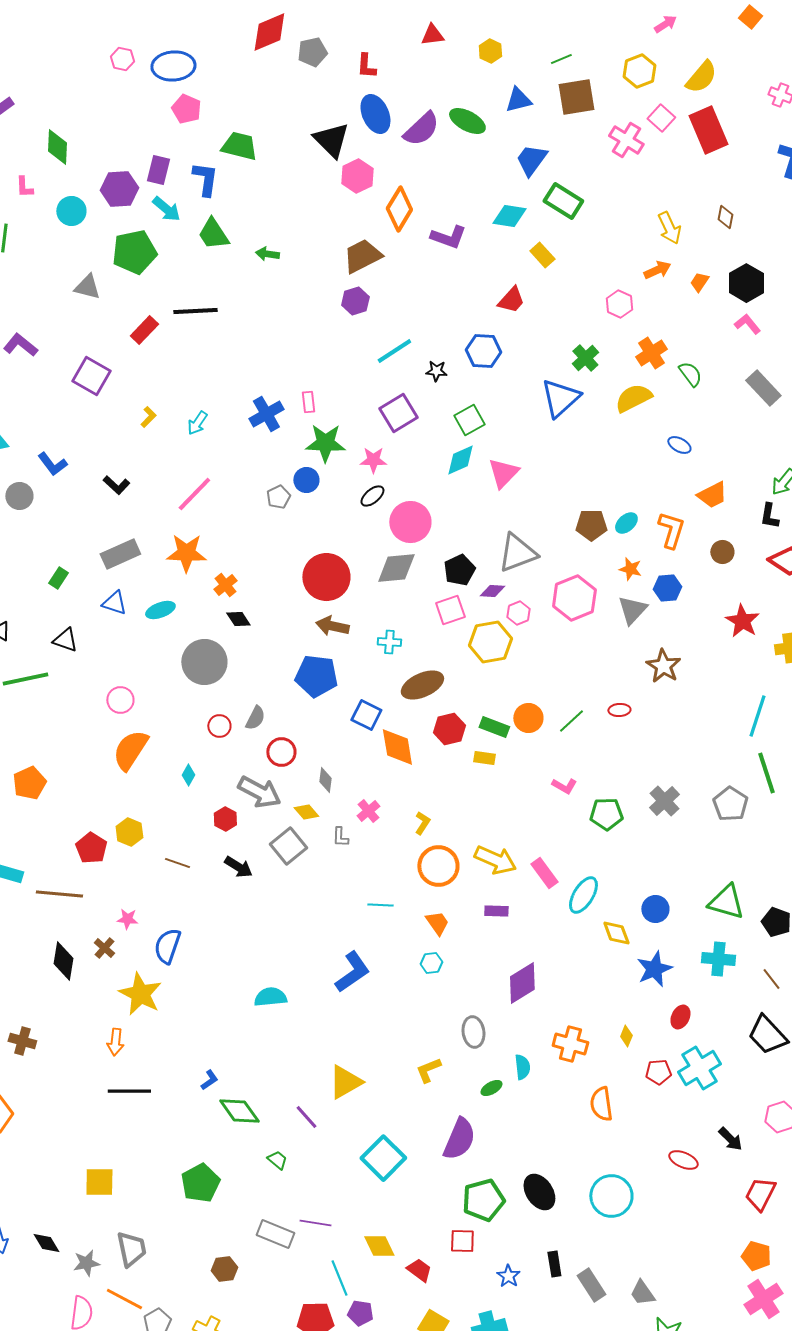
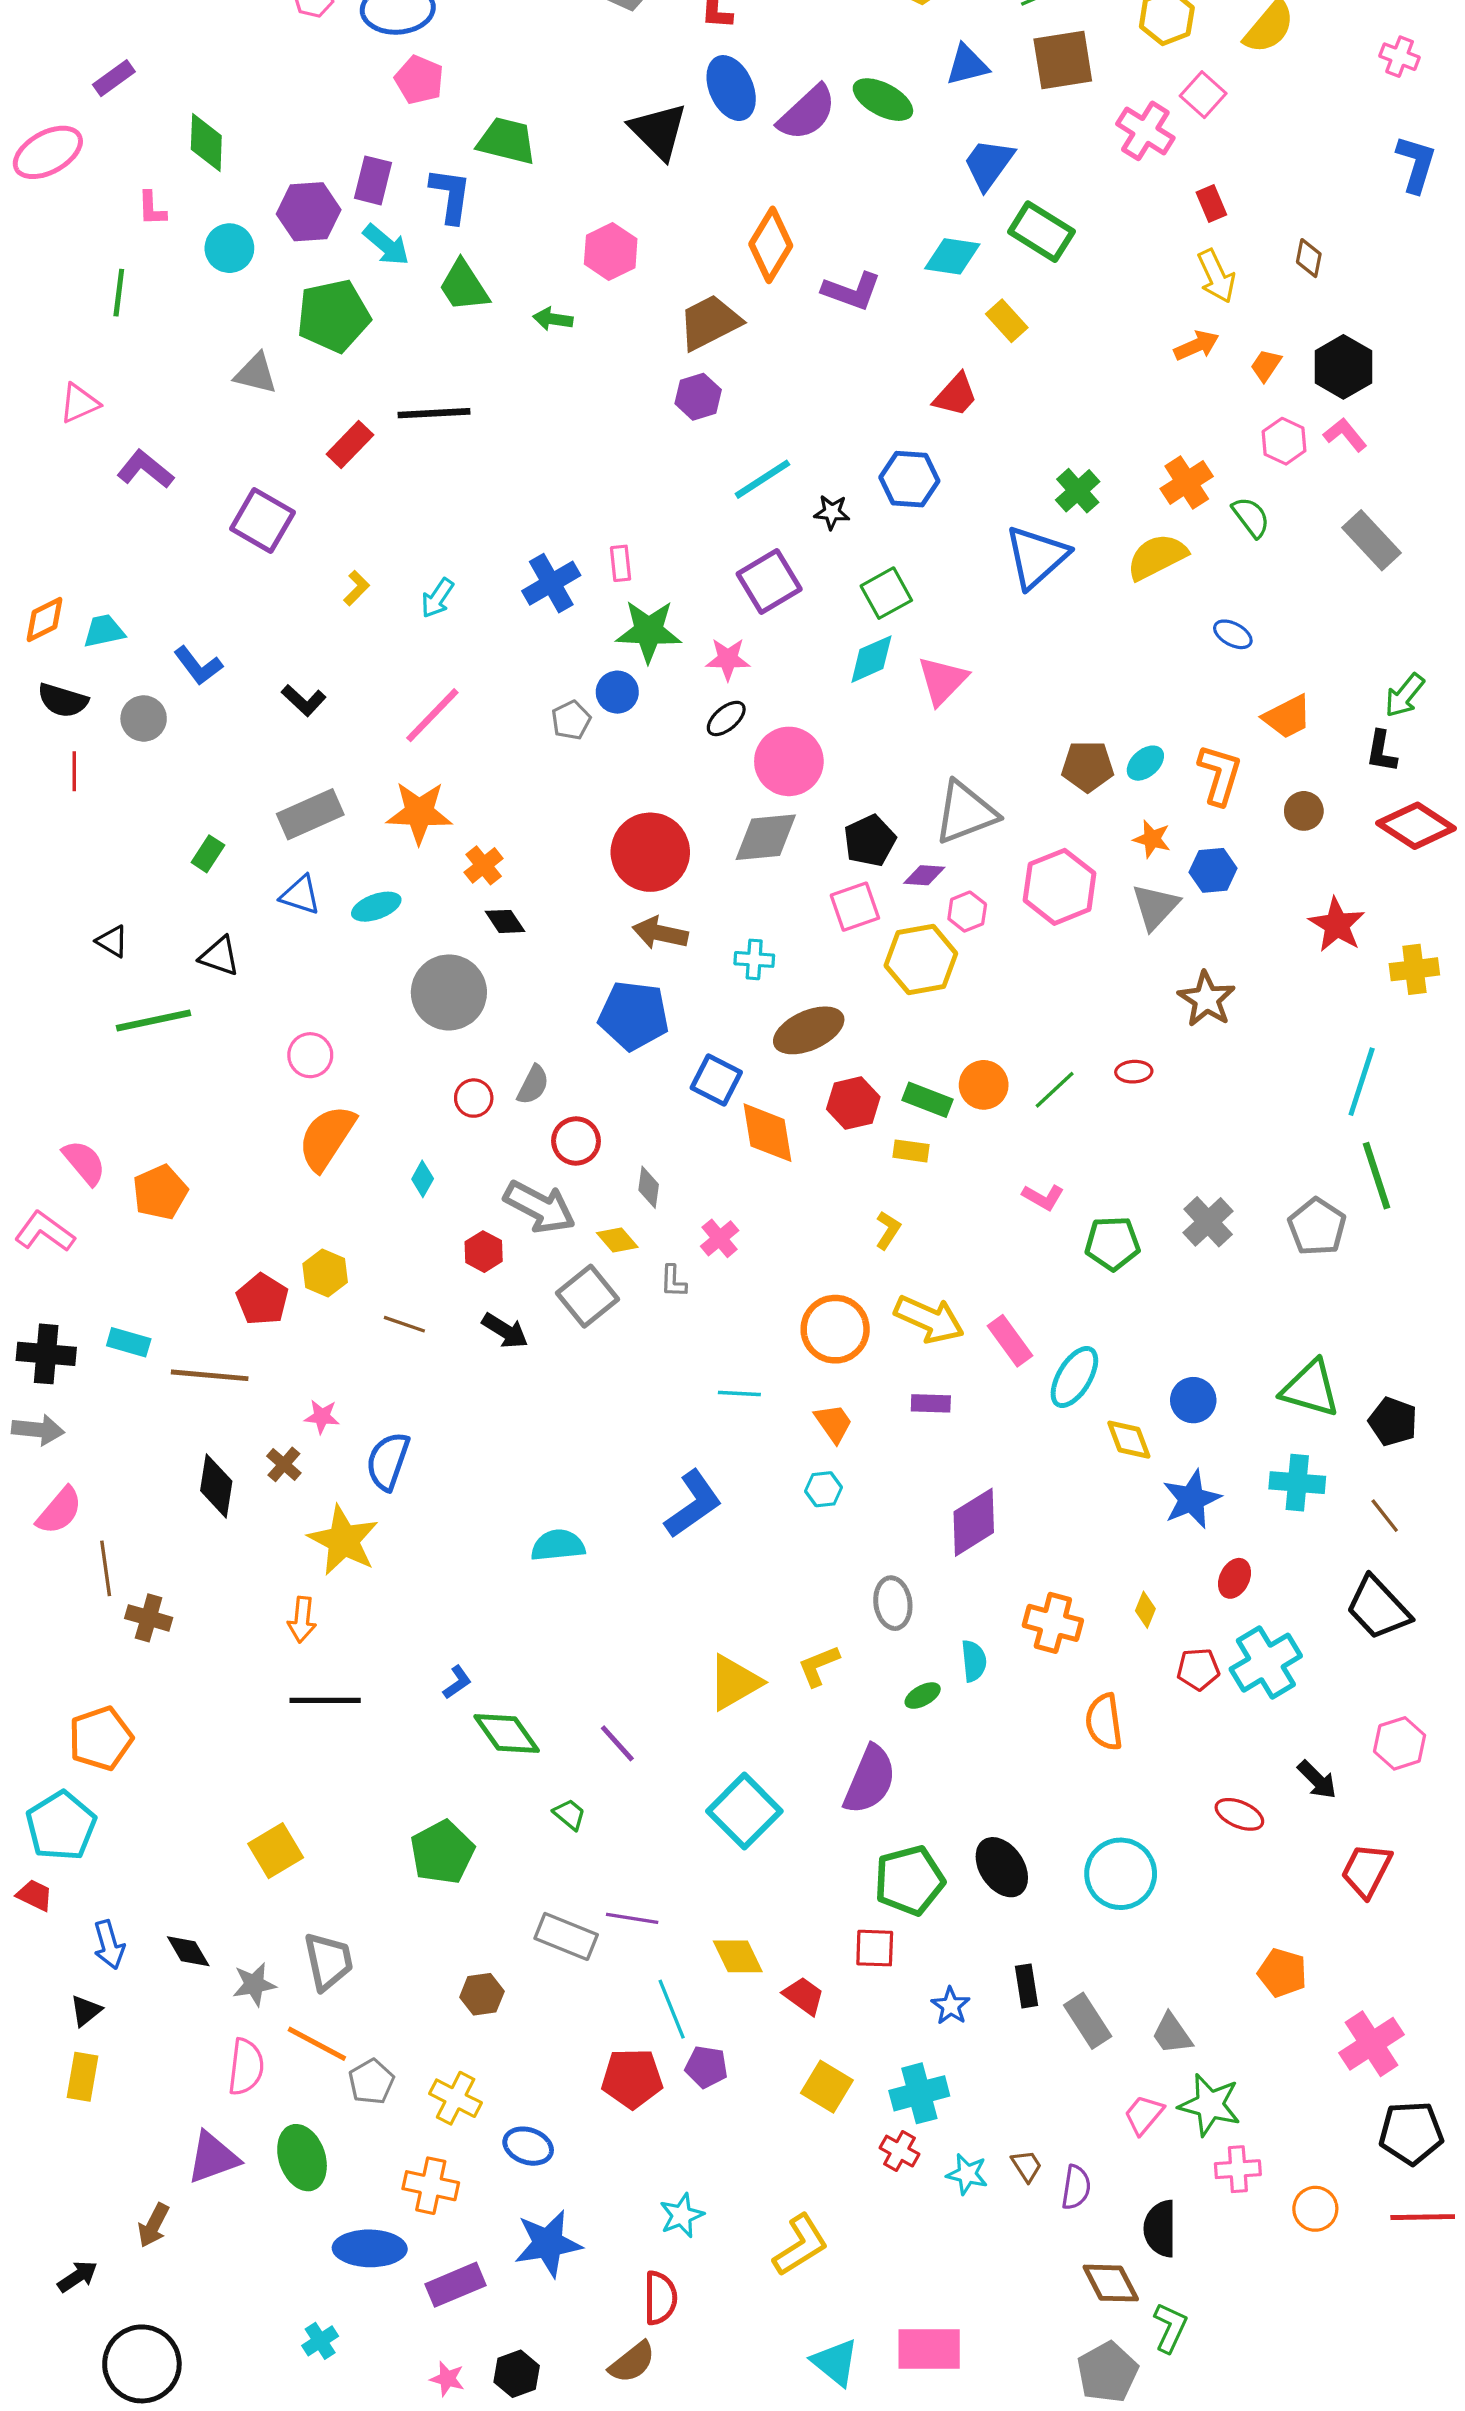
red rectangle: (708, 130) -> (1211, 204), moved, size x0.5
pink hexagon: (357, 176) -> (611, 251), moved
pink hexagon: (619, 304) -> (1284, 441), moved
yellow L-shape: (422, 823) -> (888, 1230), moved
yellow triangle: (345, 1082) -> (734, 1682), moved
yellow square: (99, 1182) -> (276, 1851), turned -32
orange pentagon: (756, 1256) -> (1282, 1973), moved

